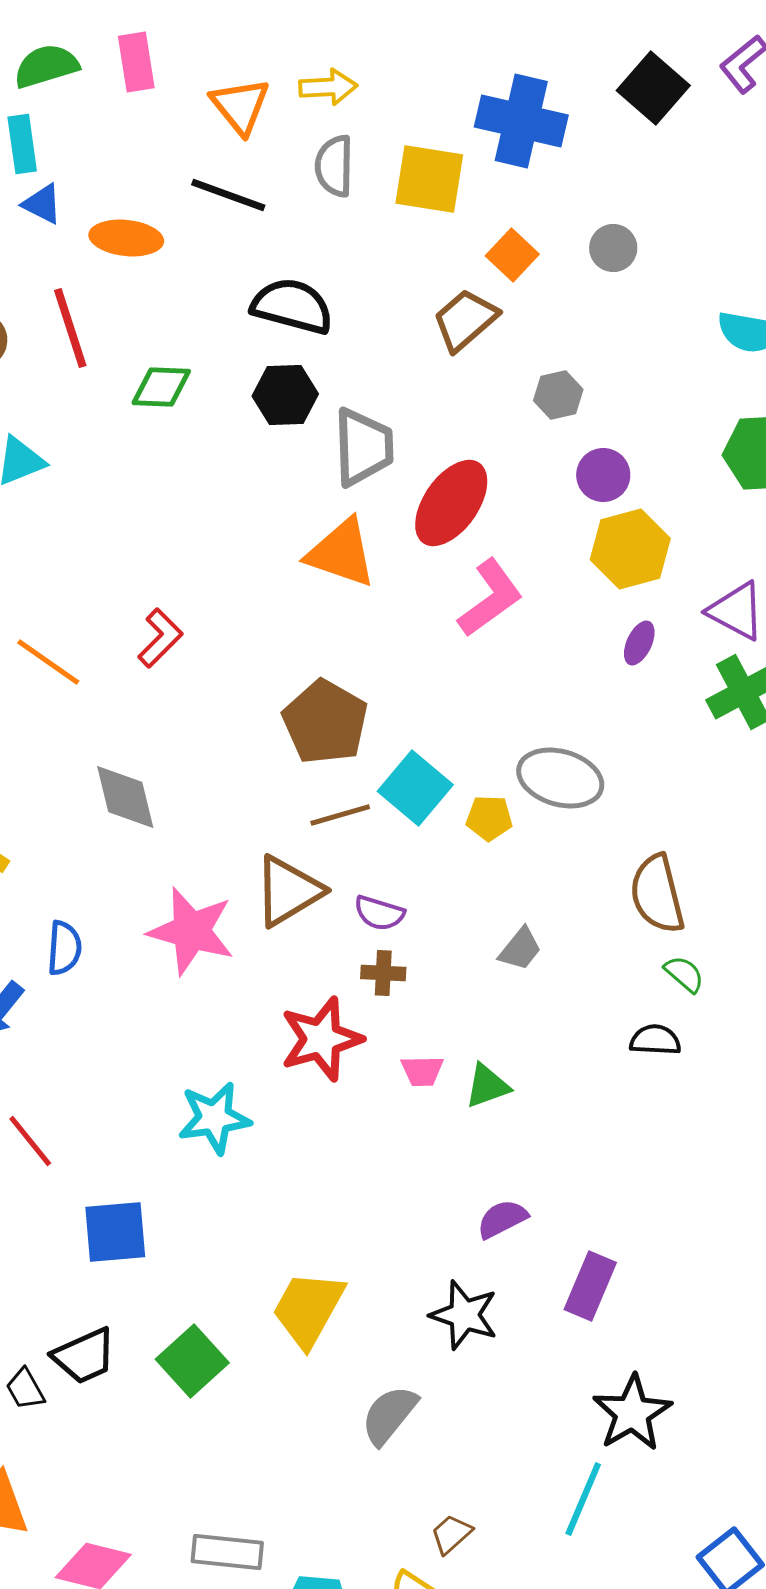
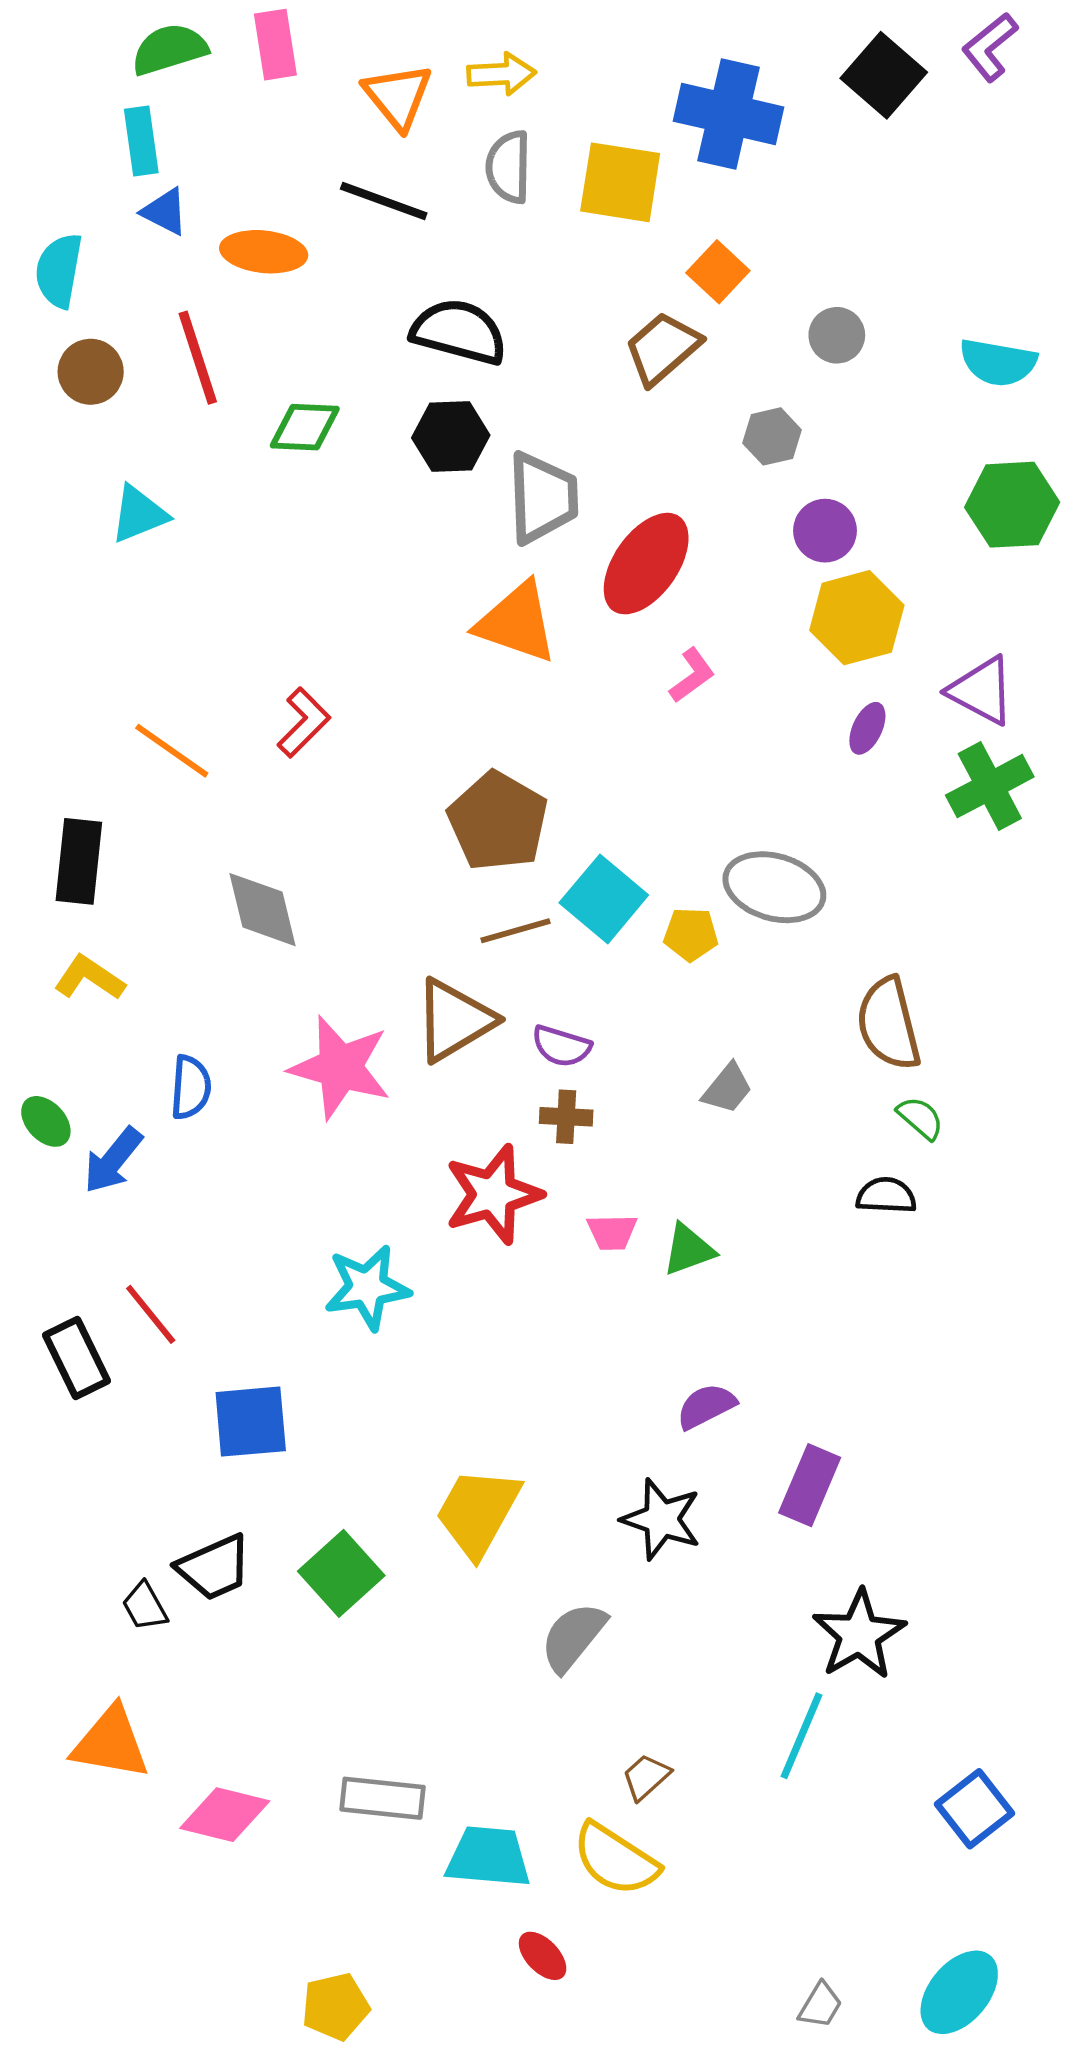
gray circle: (613, 248) -> (837, 335), moved
pink L-shape: (490, 598) -> (692, 675), size x0.6

